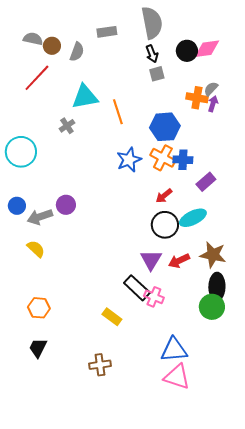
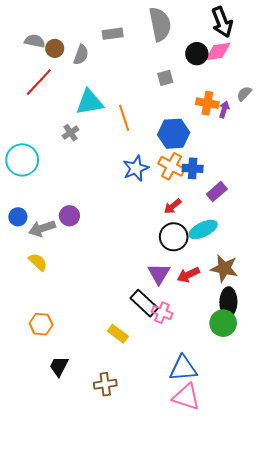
black arrow: (152, 54) -> (222, 22), moved, size x1.6
gray semicircle: (211, 89) -> (244, 94), moved
black trapezoid: (38, 348) -> (59, 366), moved

